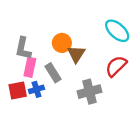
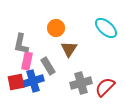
orange circle: (62, 43) -> (56, 28), moved
red semicircle: (116, 66) -> (105, 87), moved
blue cross: (36, 89) -> (33, 81), size x1.5

